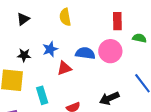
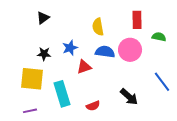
yellow semicircle: (65, 17) -> (98, 27), moved
cyan rectangle: (42, 95) -> (62, 94), size x1.4
black arrow: (109, 98) -> (129, 97), turned -114

